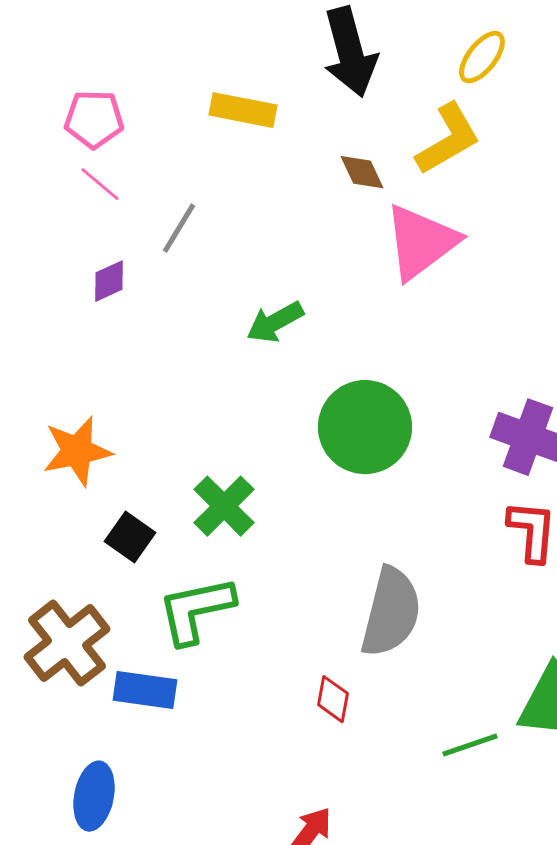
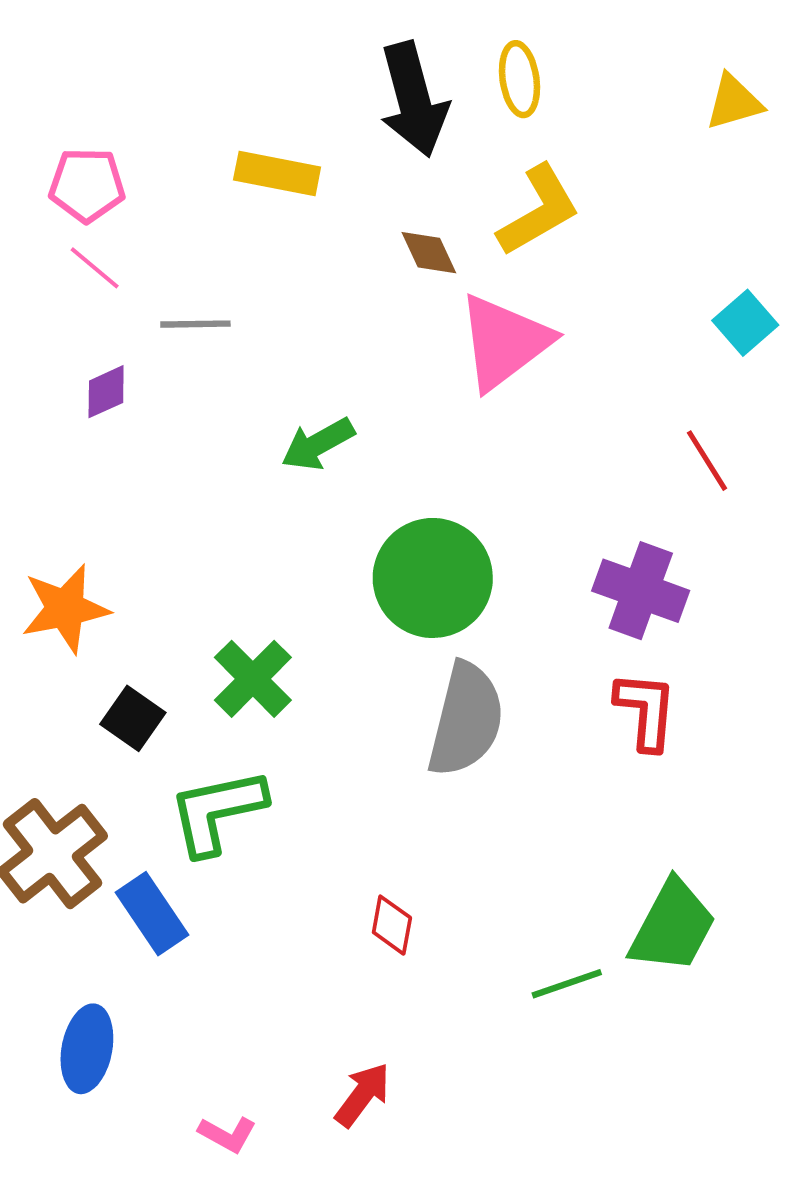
yellow ellipse: (482, 57) -> (519, 79), moved, turned -46
gray line: (179, 228) -> (195, 324), turned 58
gray semicircle: (391, 612) -> (466, 720), moved
blue rectangle: (145, 690) -> (152, 914), turned 48

